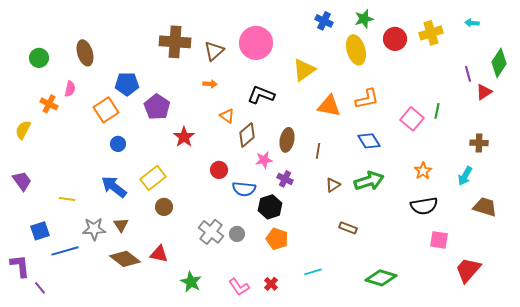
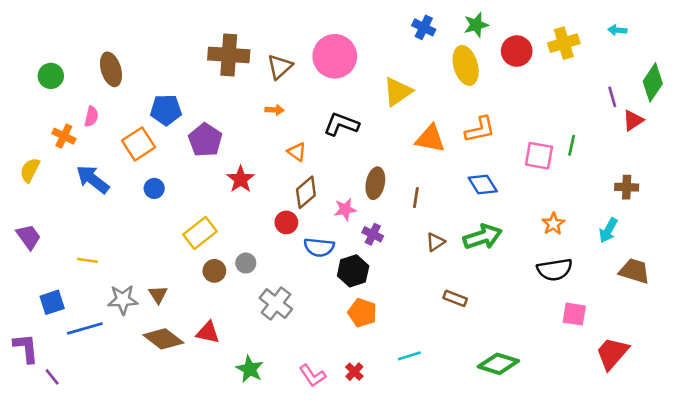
pink square: (412, 119) -> (539, 156), turned -30
brown diamond: (247, 135) -> (306, 192), moved
blue arrow: (114, 187) -> (93, 179), moved
gray circle: (237, 234) -> (246, 263), moved

